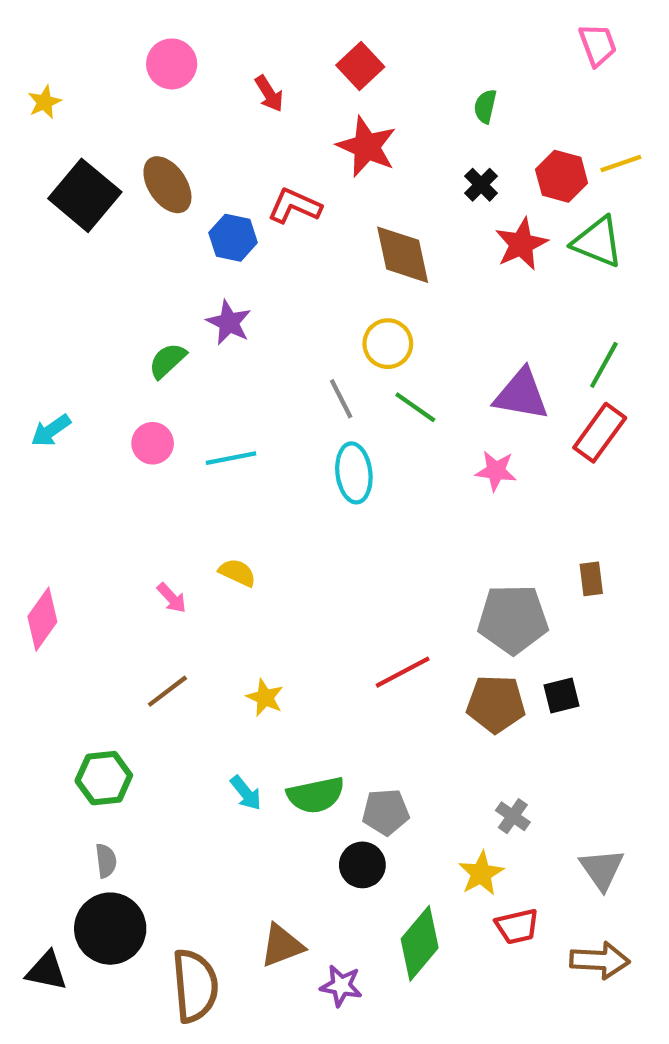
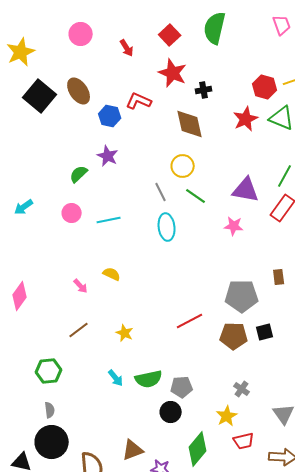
yellow star: (45, 102) -> (21, 52), size x1.8
green semicircle: (485, 106) -> (215, 28), moved, size x2.0
black cross: (481, 185) -> (204, 90), moved, turned 35

